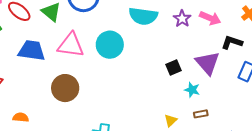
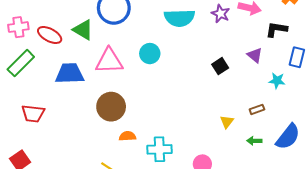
cyan circle: (110, 45) -> (150, 54), size x0.7
purple triangle: (208, 63) -> (255, 55), size x0.6
cyan star: (192, 90) -> (277, 81), moved
orange semicircle: (21, 117) -> (127, 136), moved

